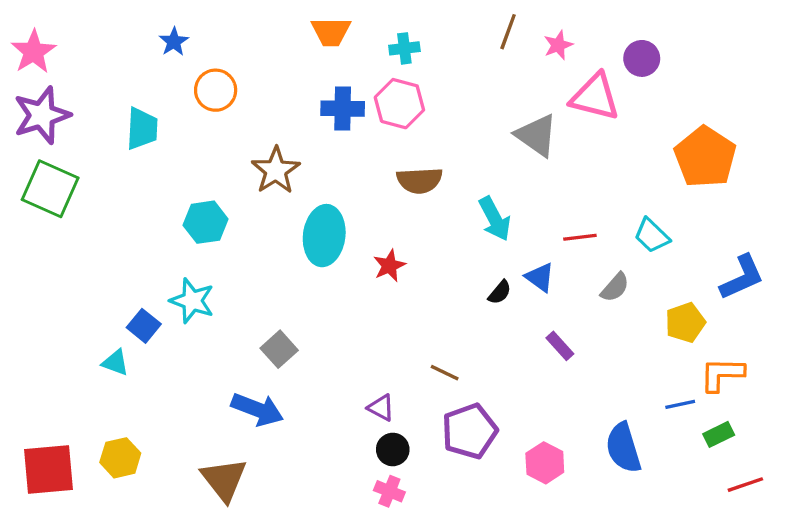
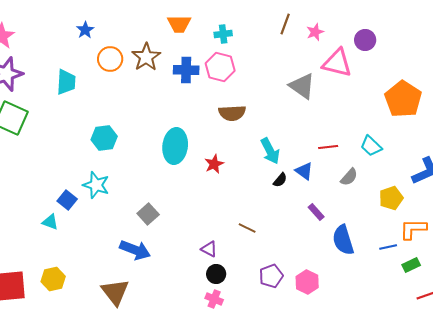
brown star: (276, 170) -> (146, 57), moved
cyan arrow: (495, 219) -> (270, 151), moved
purple pentagon: (470, 431) -> (271, 276), moved, size x0.7
blue semicircle: (623, 448) -> (343, 240), moved

